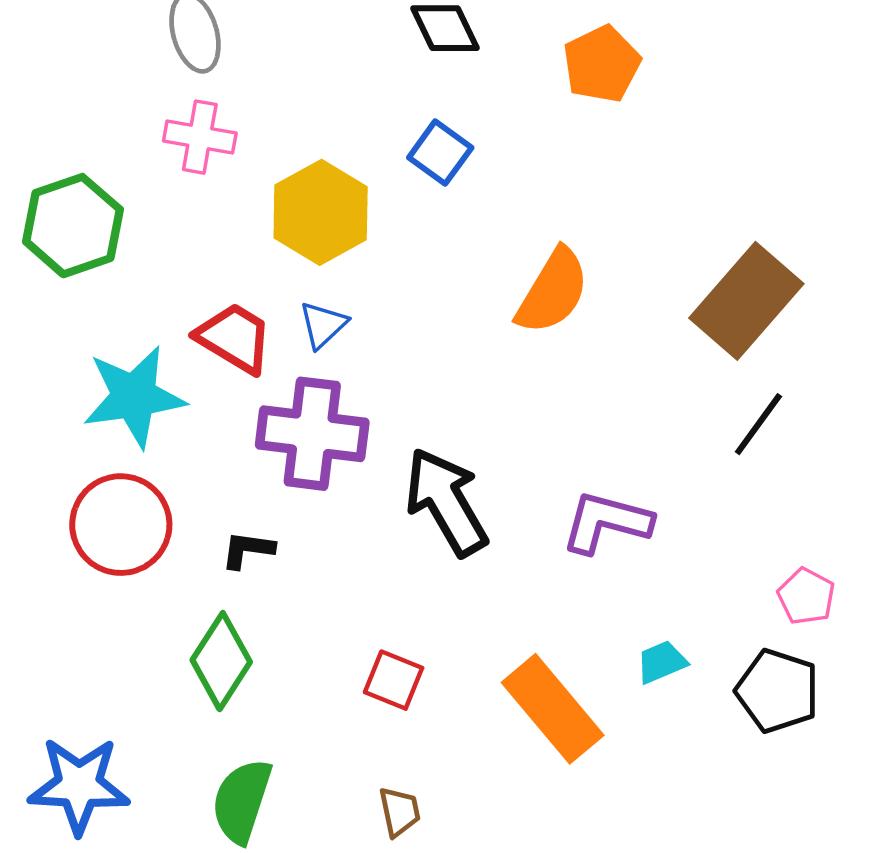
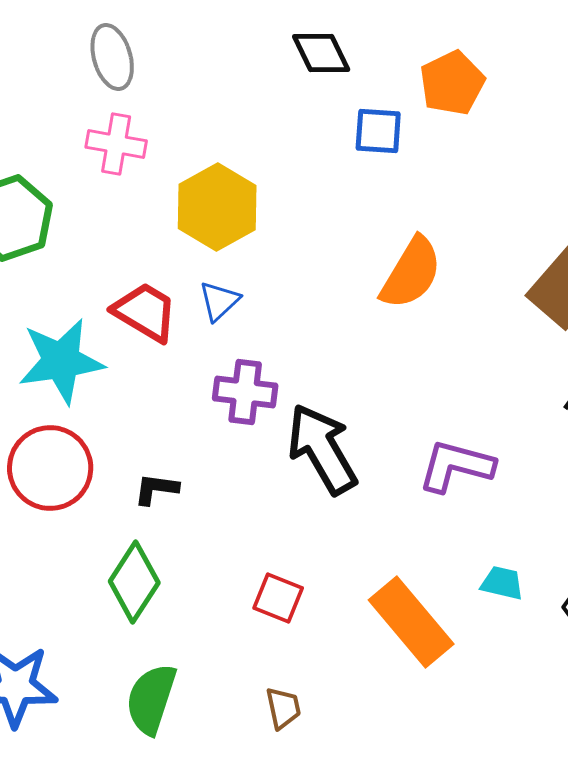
blue square: (440, 153) -> (378, 131), moved, turned -32
purple cross: (312, 434) -> (245, 392), moved, size x0.7
cyan trapezoid: (662, 662) -> (502, 583), turned 36

